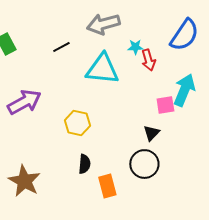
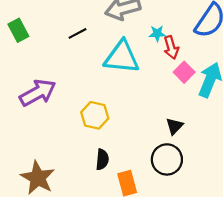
pink square: (165, 105) -> (184, 72), moved, turned -36

